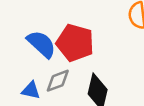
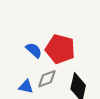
blue semicircle: (41, 44) -> (34, 50), size x0.7

